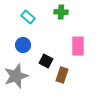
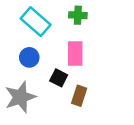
cyan rectangle: (28, 17) -> (36, 22), size x1.6
pink rectangle: (78, 46) -> (75, 54), moved

